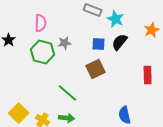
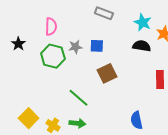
cyan star: (116, 19) -> (143, 22), moved
black semicircle: (120, 42) -> (142, 46), moved, turned 60
blue square: (99, 44) -> (97, 46), moved

